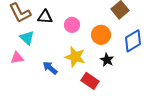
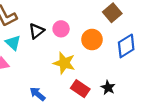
black triangle: (45, 17) -> (36, 31), moved, turned -42
black star: (107, 60) -> (108, 88), moved
blue arrow: (50, 68) -> (38, 94), moved

